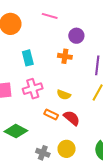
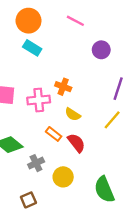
orange cross: (65, 56) -> (63, 87), moved
cyan rectangle: (28, 58) -> (32, 48), moved, turned -56
gray cross: (43, 153) -> (36, 163), moved, turned 32

